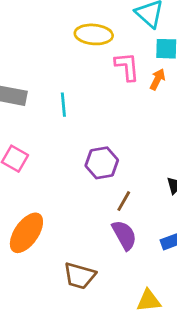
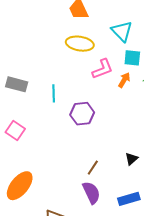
pink L-shape: (127, 67) -> (102, 69), turned 70
purple hexagon: (102, 163) -> (82, 114), moved

